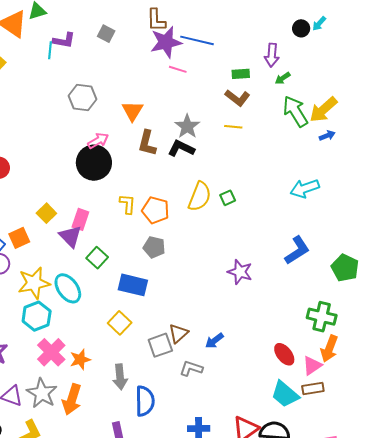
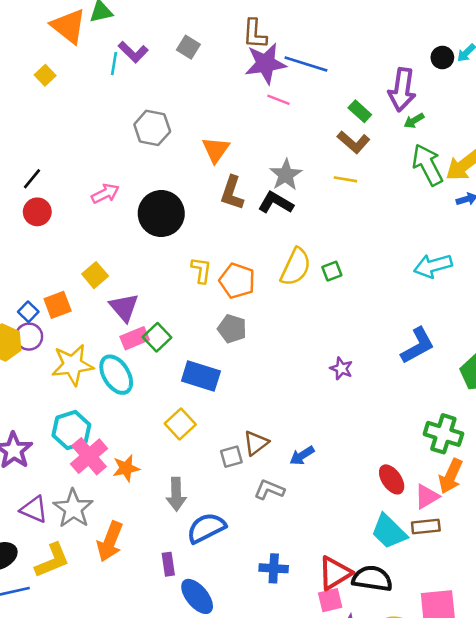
purple L-shape: (64, 40) -> (133, 52), turned 30
purple arrow: (272, 55) -> (402, 90), size x1.4
green rectangle: (241, 74) -> (360, 111), turned 42
pink arrow: (98, 141) -> (105, 194), moved
pink rectangle: (80, 219) -> (135, 338), moved, turned 45
purple star: (240, 272) -> (341, 368), size x0.7
cyan hexagon: (37, 316) -> (71, 430), moved
gray square: (160, 345) -> (231, 457), size x0.7
orange arrow: (72, 399) -> (110, 541), moved
blue semicircle: (145, 401) -> (206, 528), turned -120

